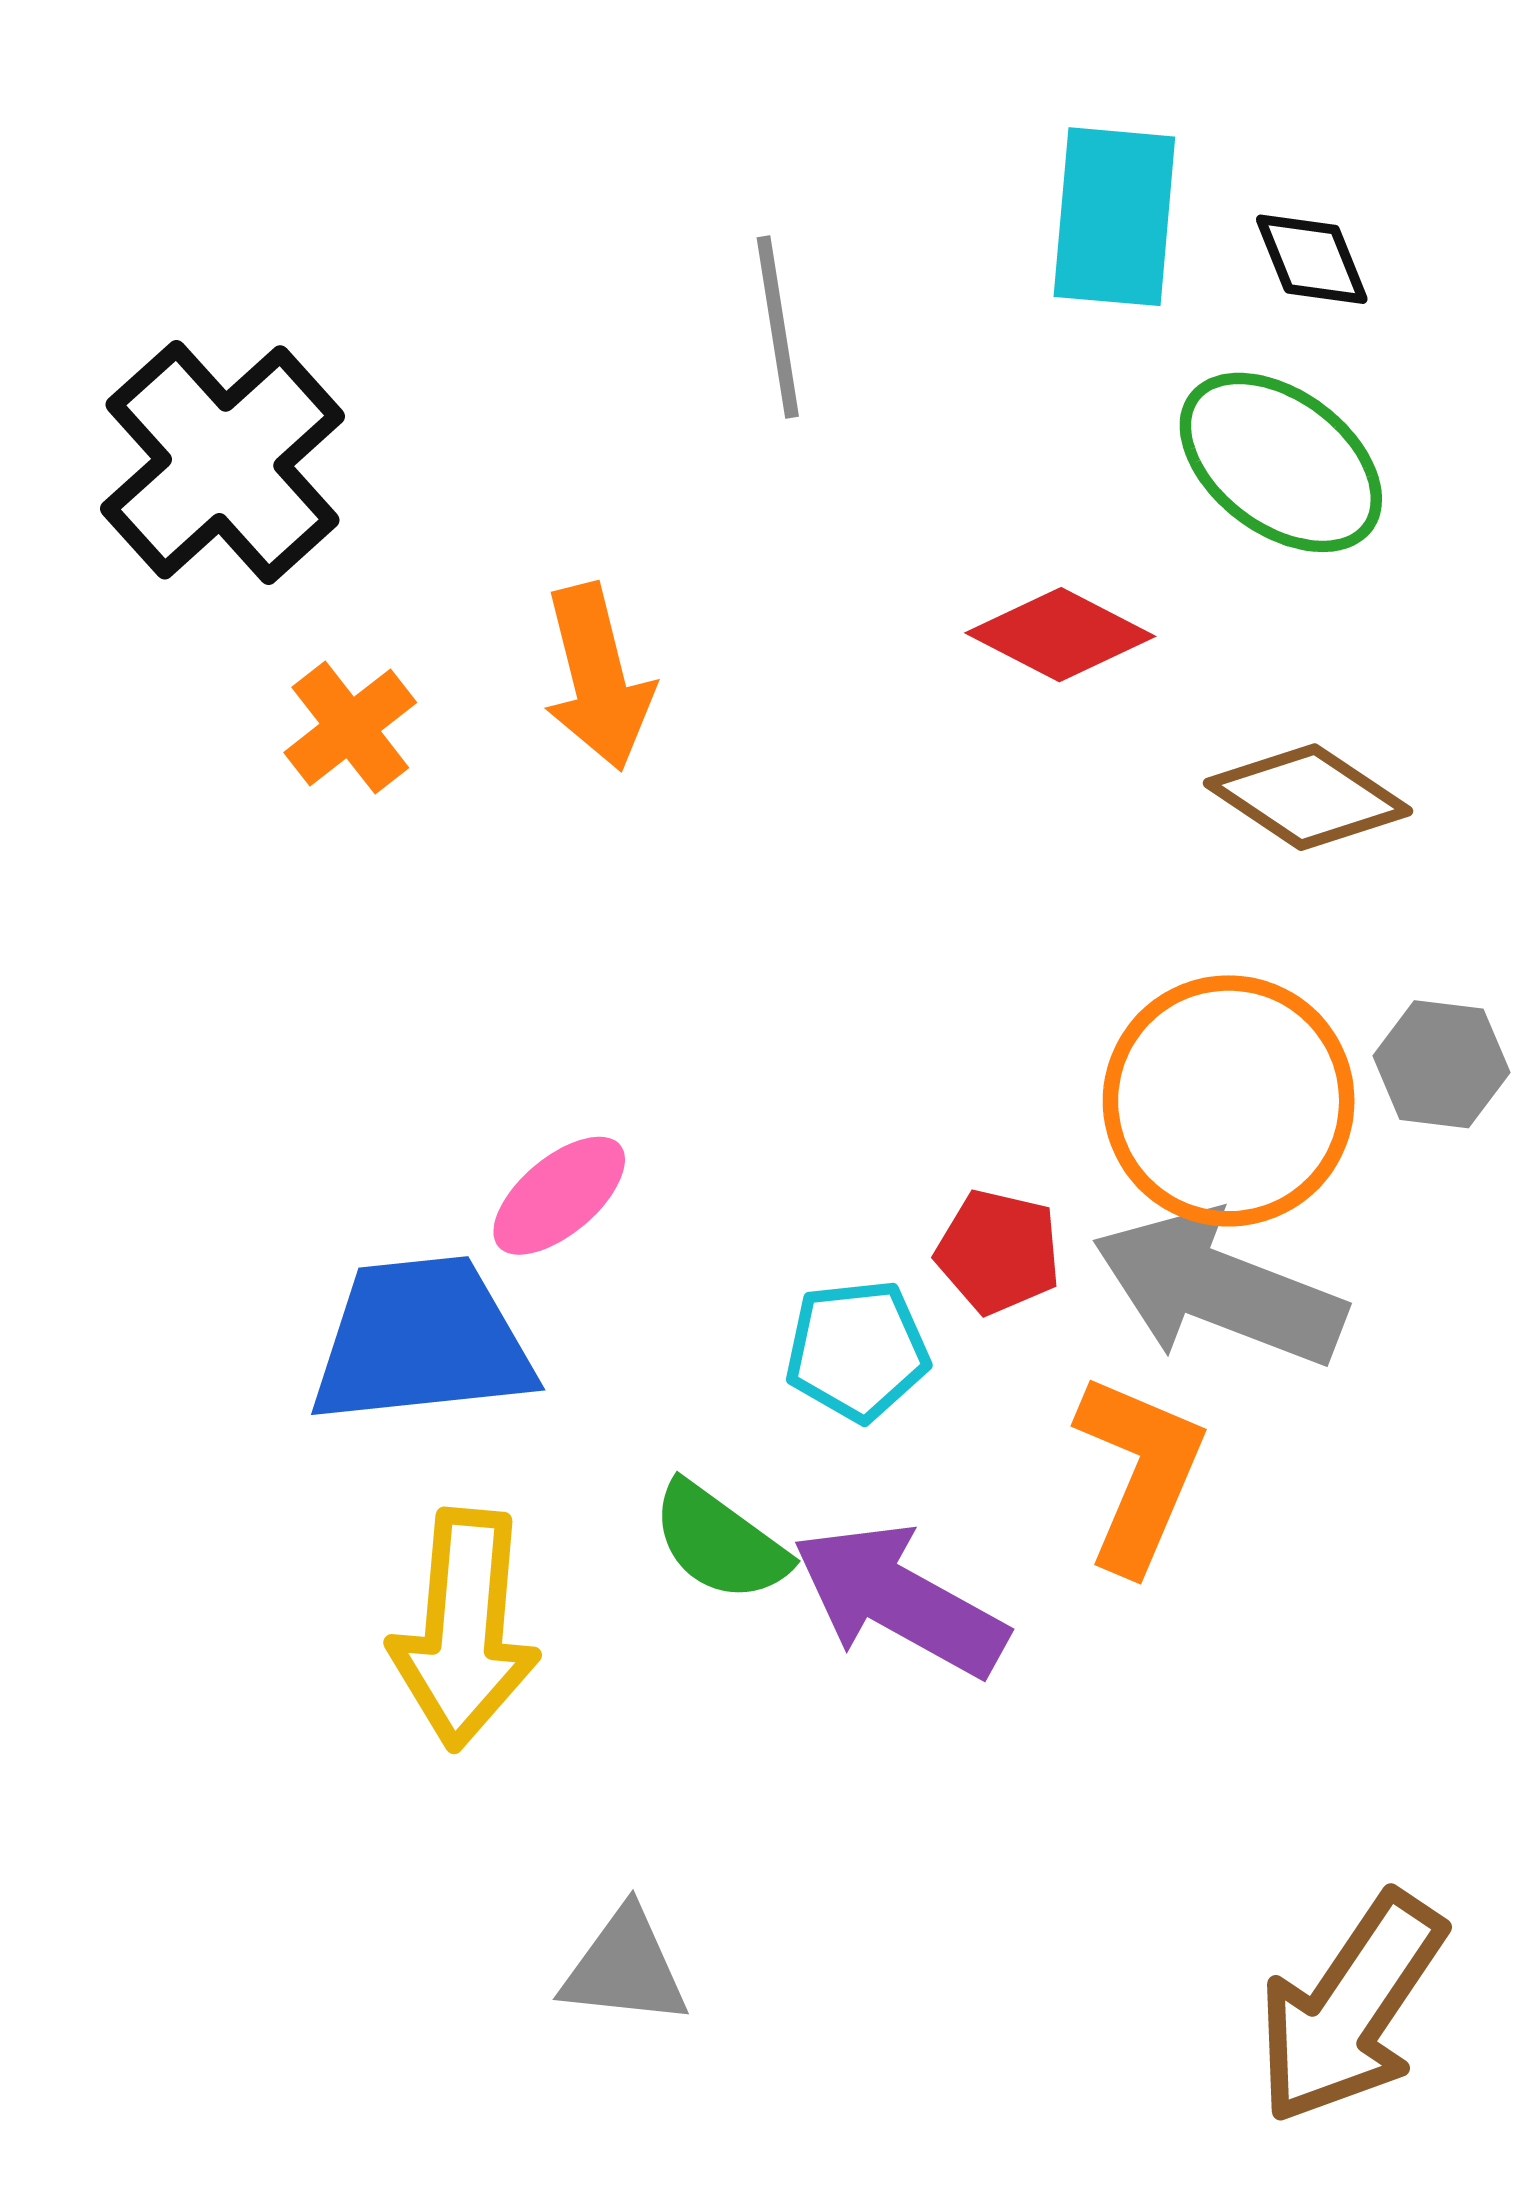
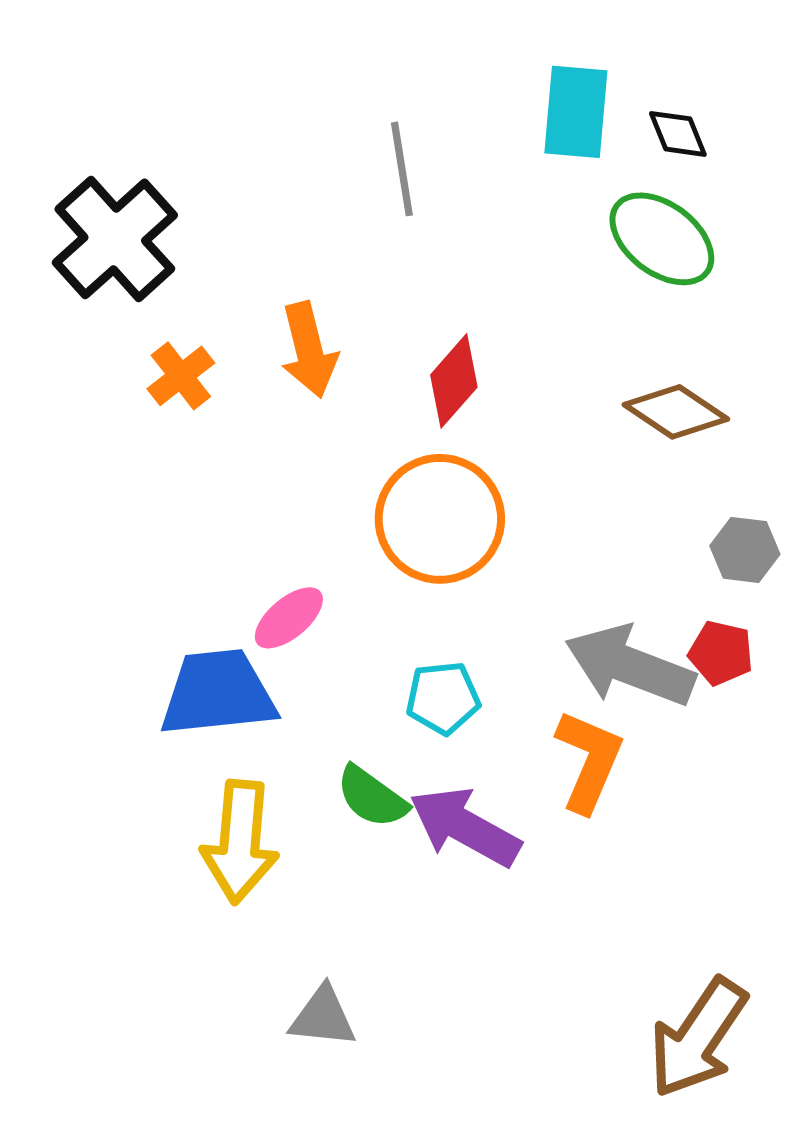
red diamond: (1060, 635) -> (454, 381), moved, turned -76
orange circle: (1229, 1101) -> (440, 519), moved
red pentagon: (998, 1252) -> (721, 653), moved

